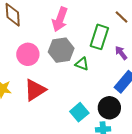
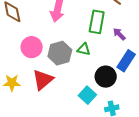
gray hexagon: (61, 50) -> (60, 53), moved
black circle: (109, 108) -> (106, 77), moved

